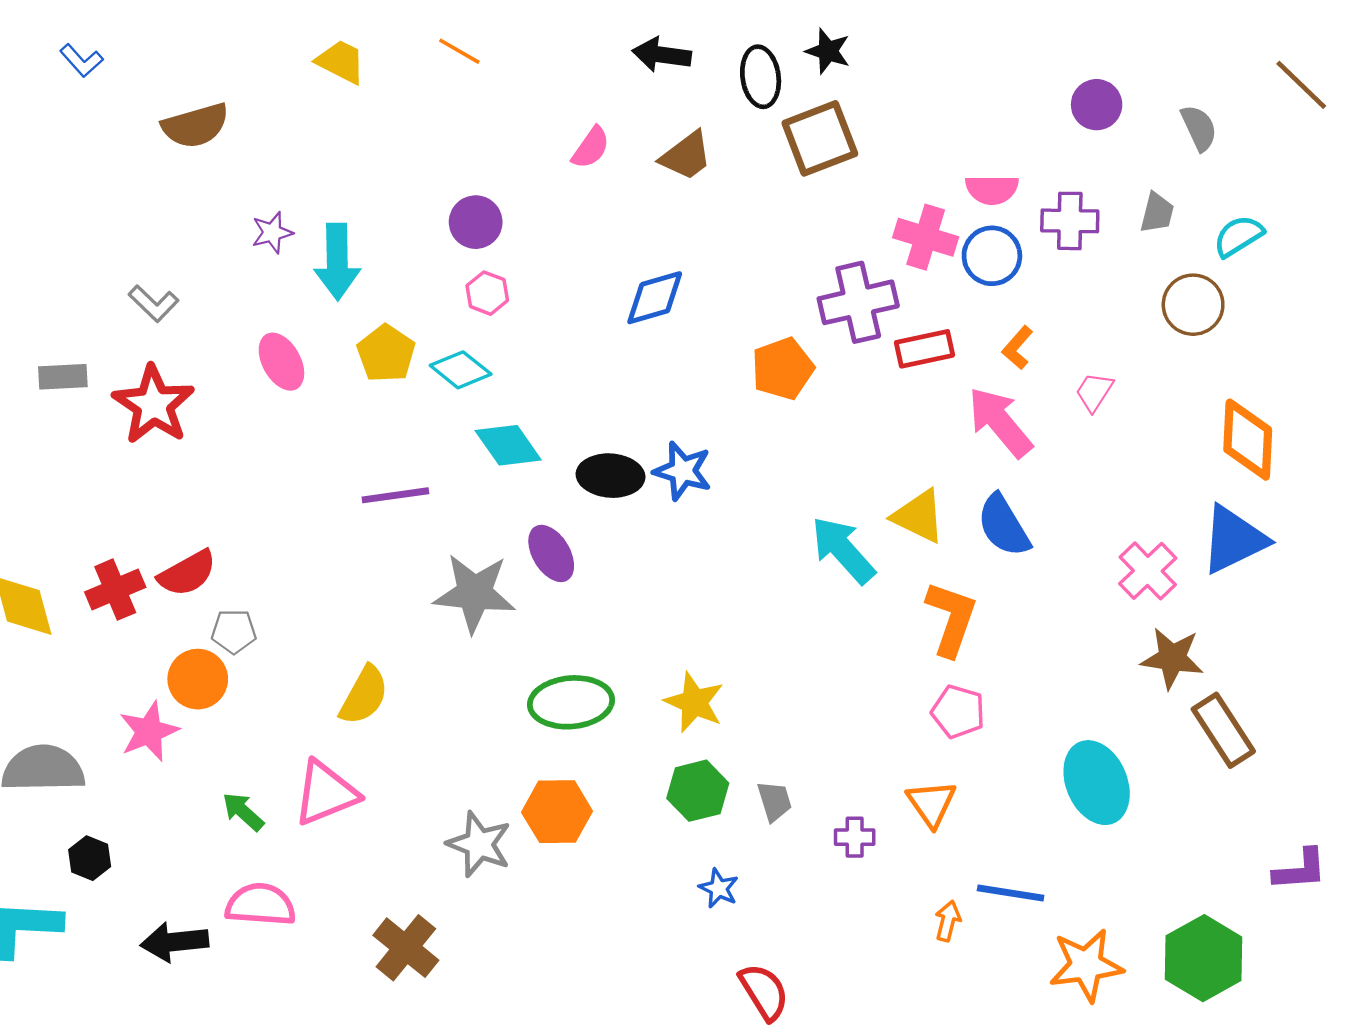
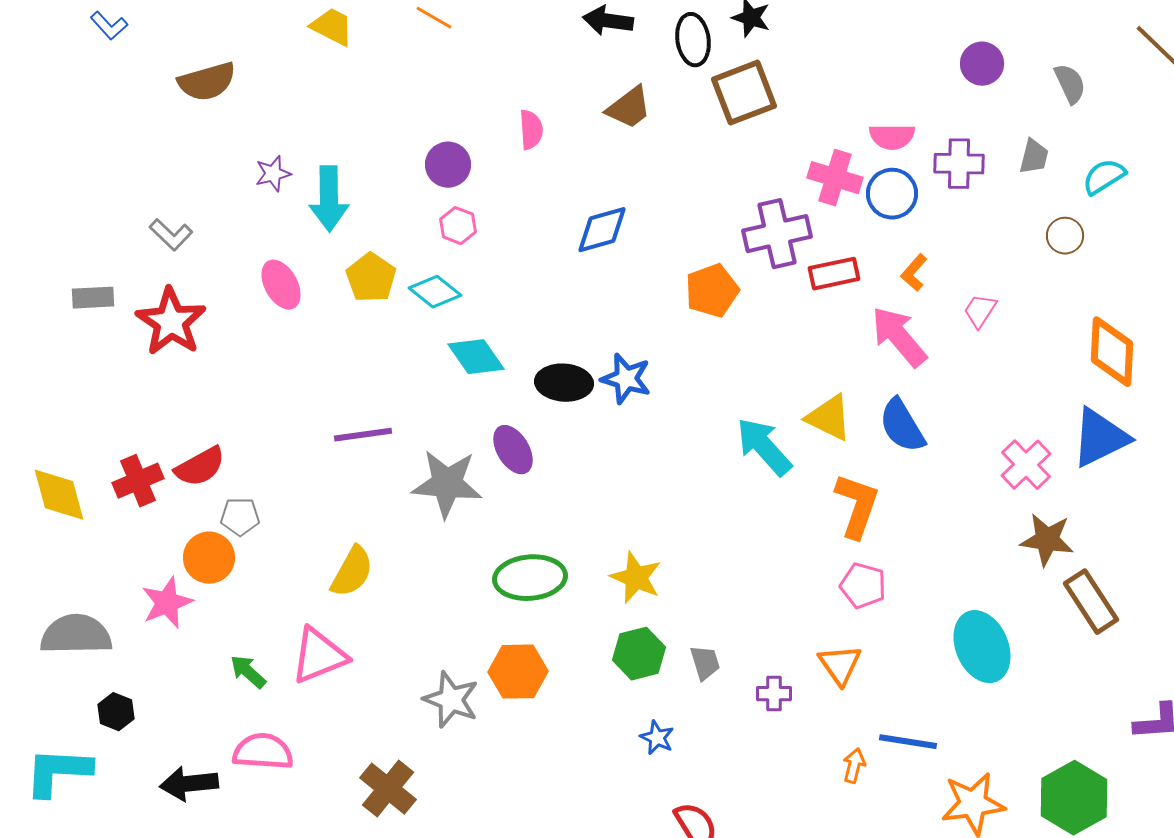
pink semicircle: (591, 148) -> (531, 130), moved, turned -39
brown circle: (1193, 305) -> (1065, 236), size x0.7
purple line: (395, 495) -> (363, 435), moved

